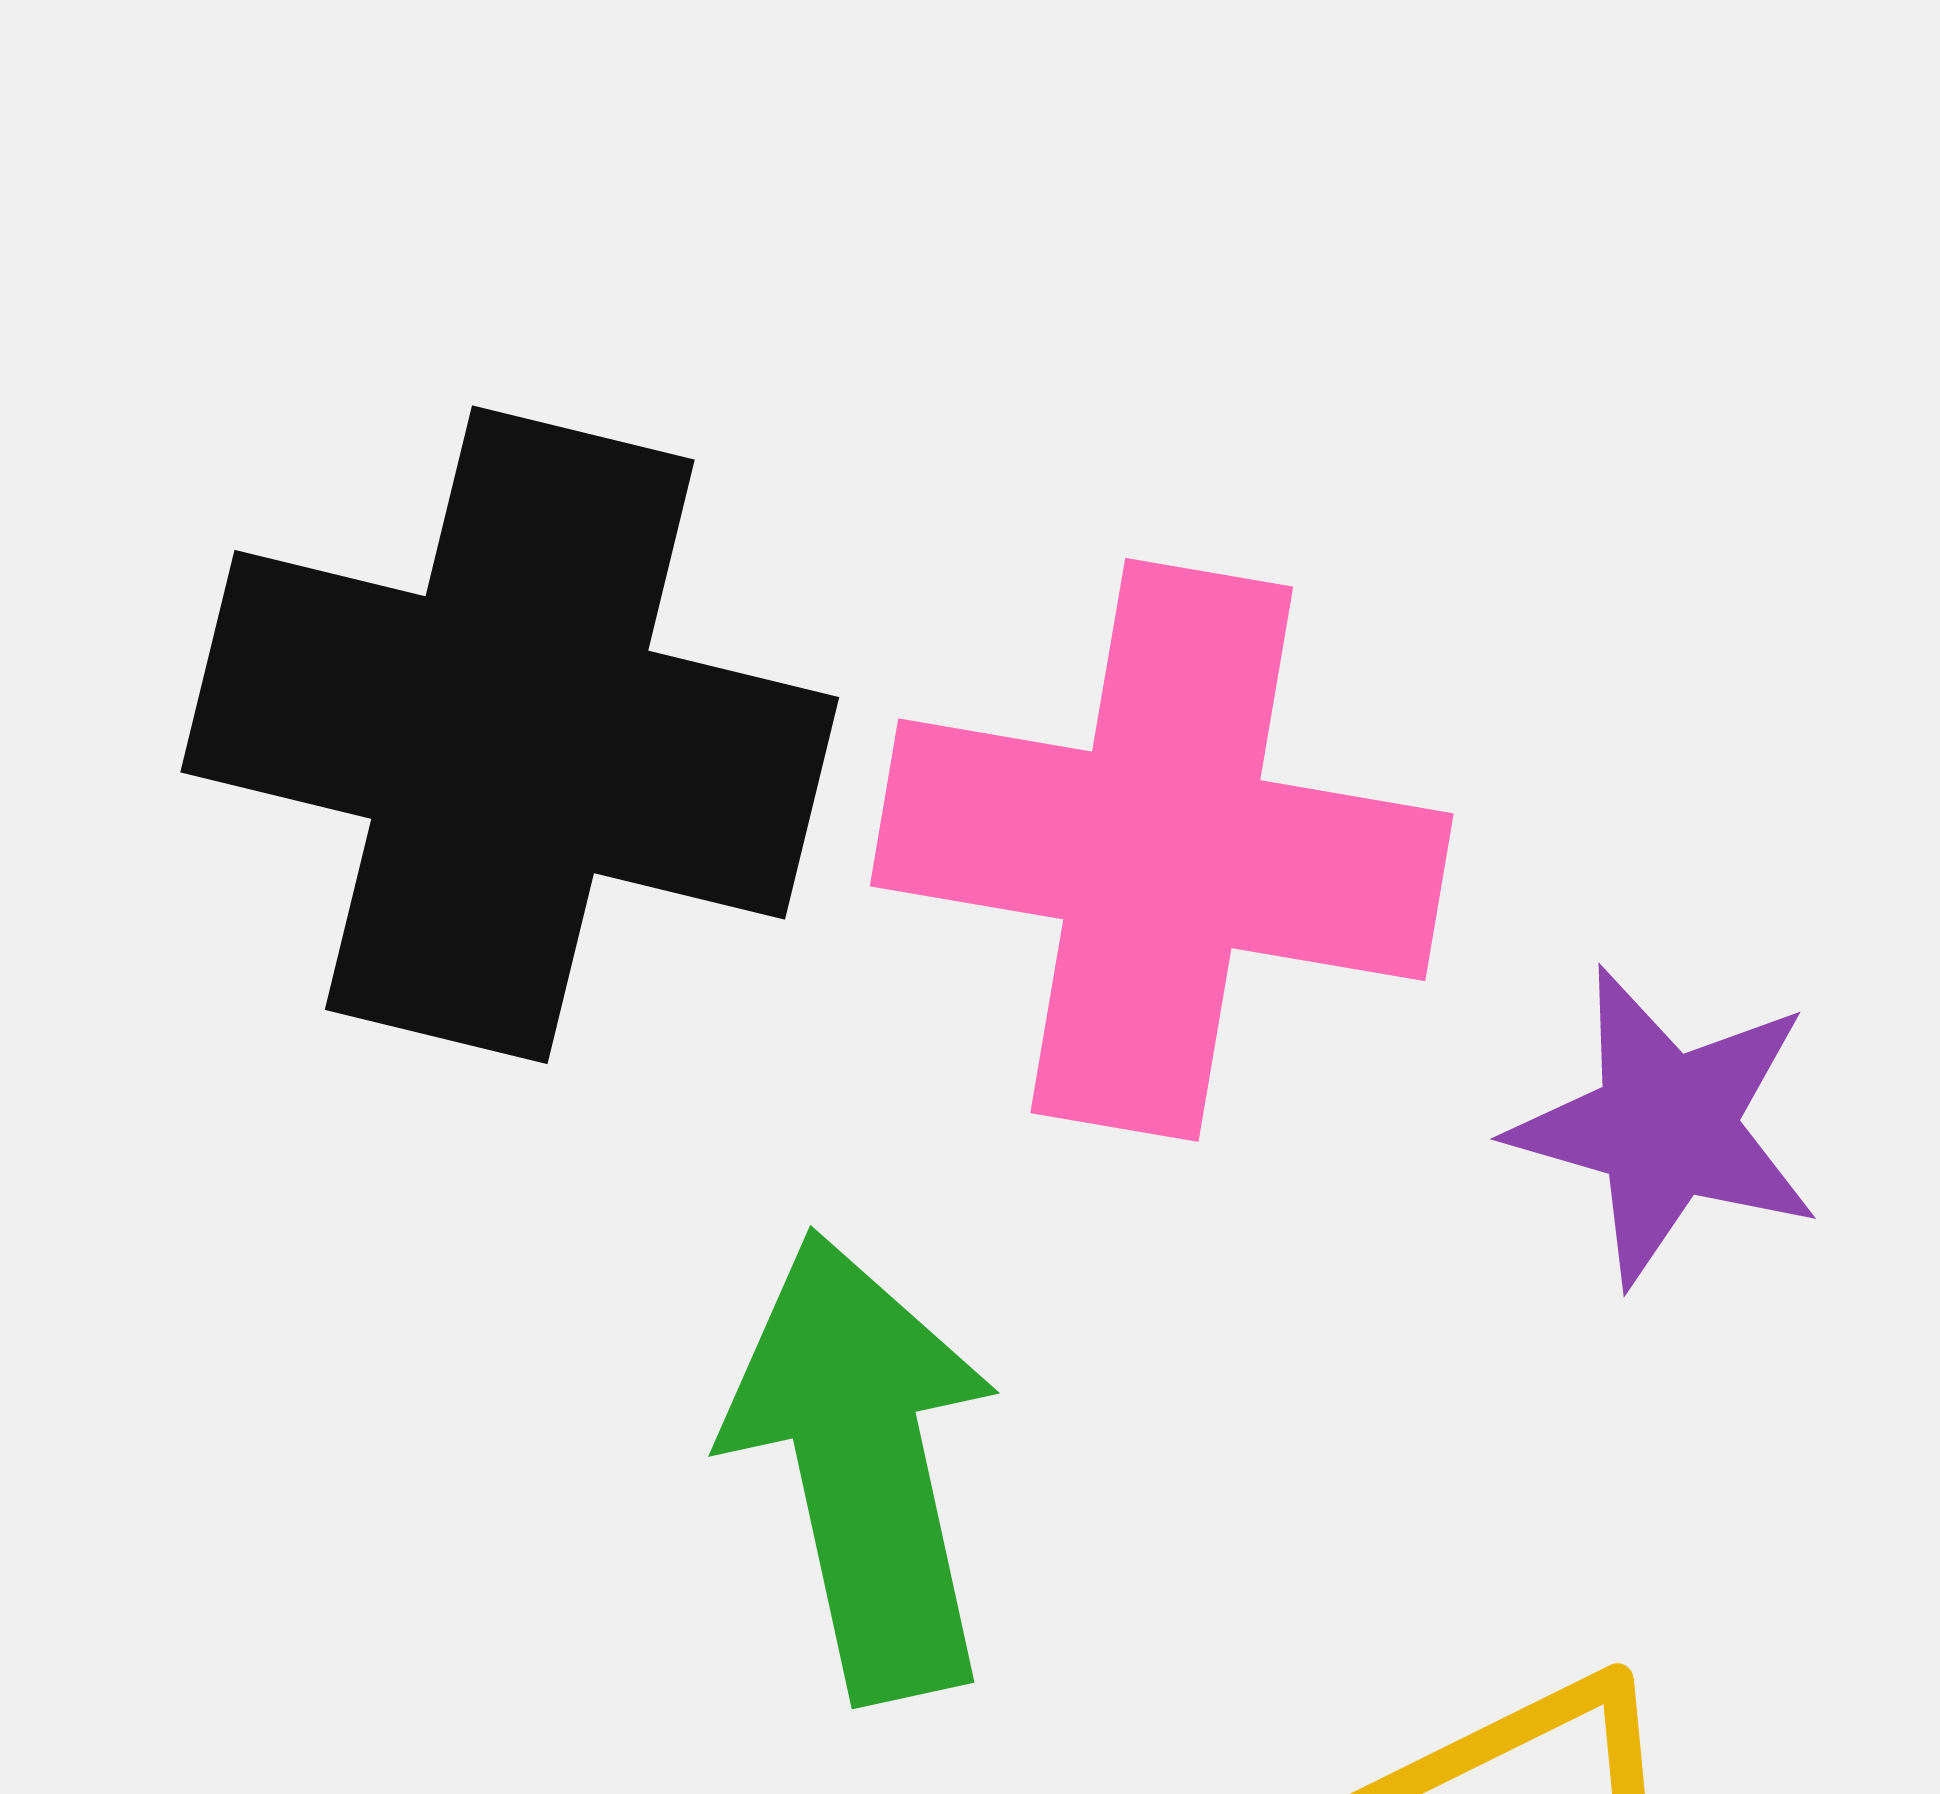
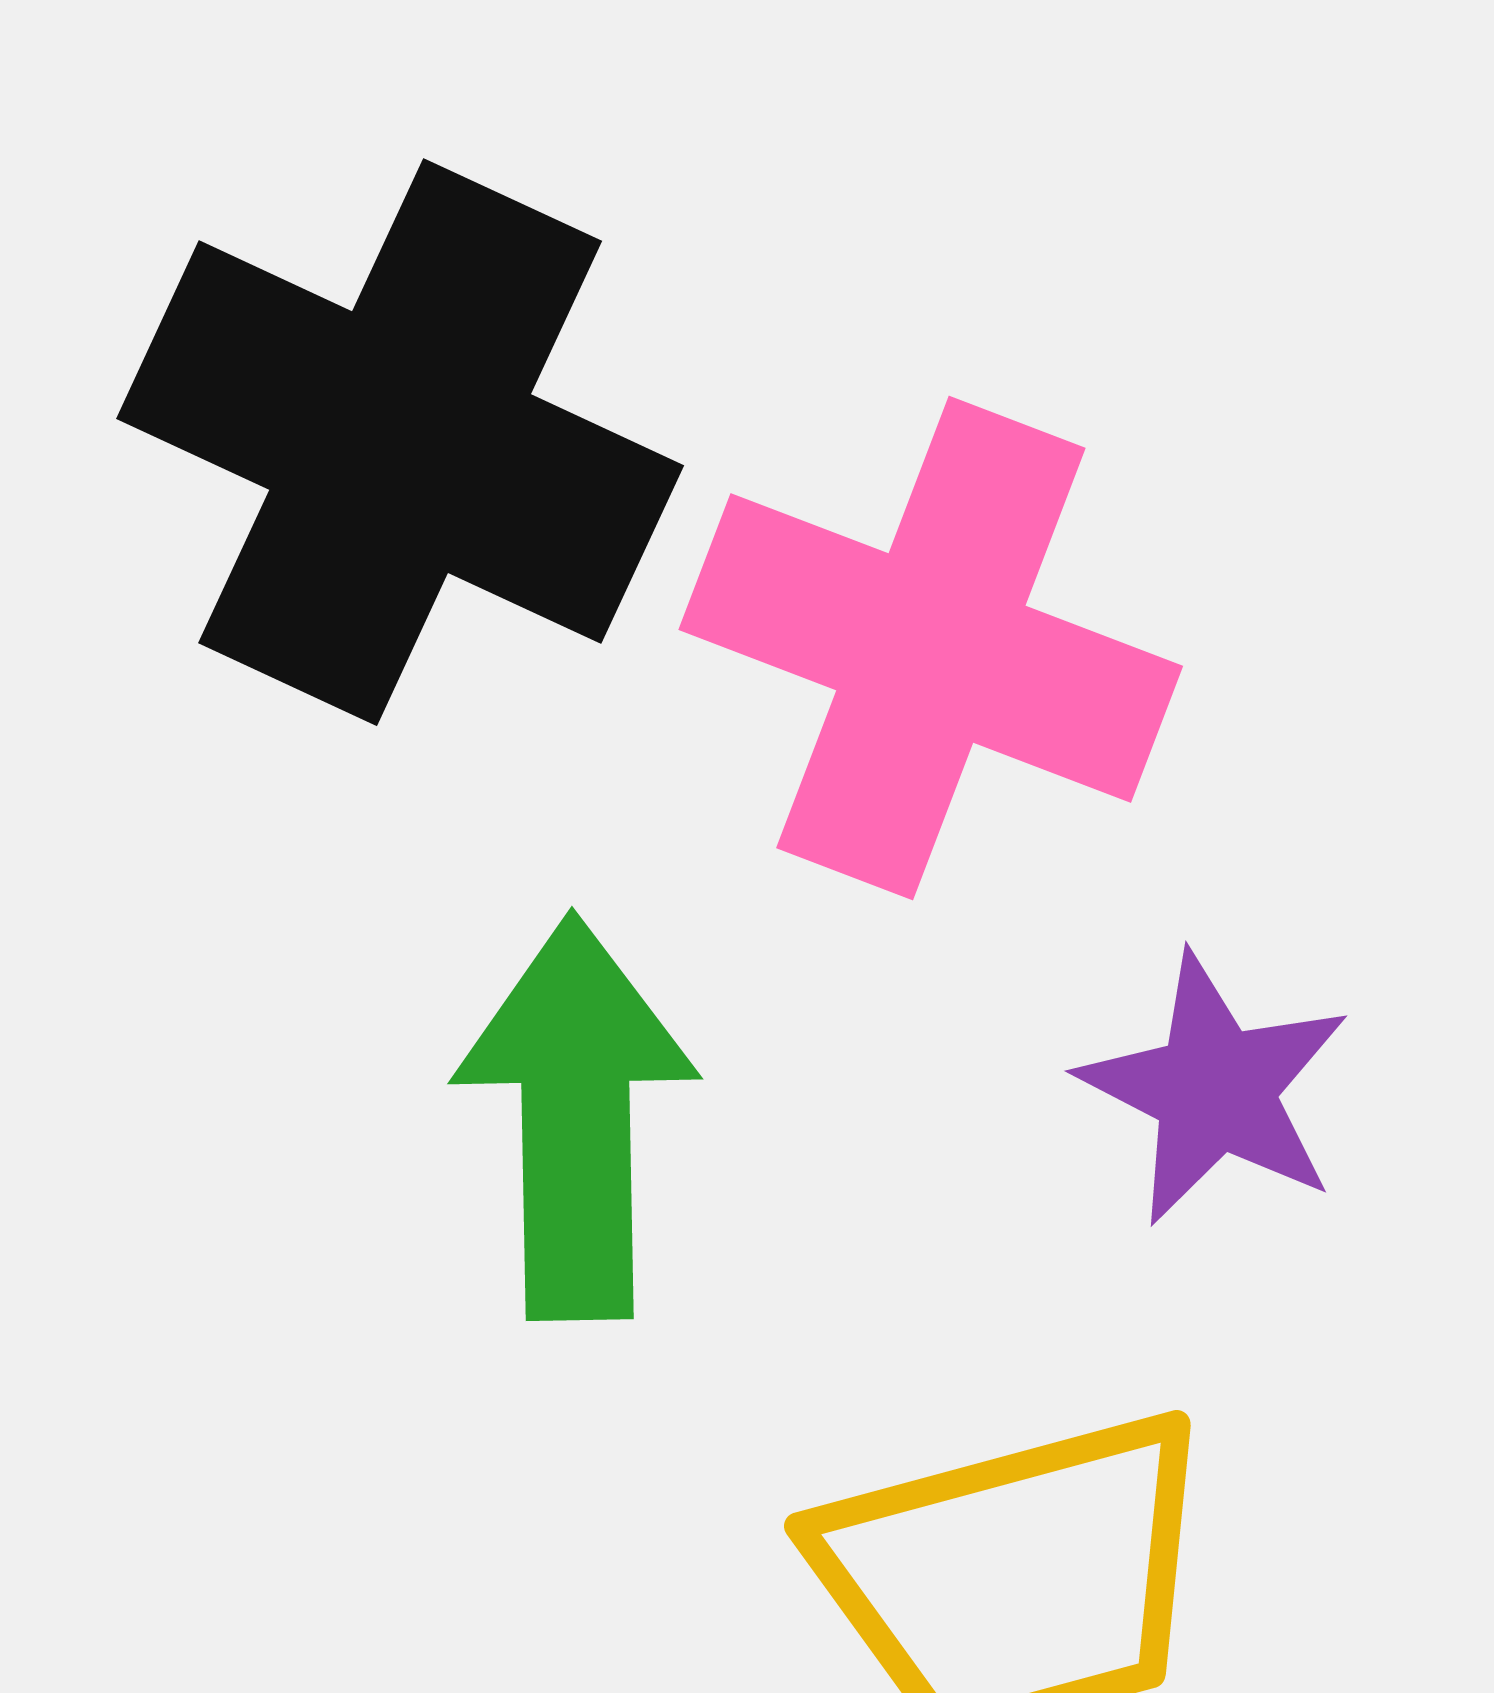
purple star: (1666, 1126) -> (1215, 1089), moved

